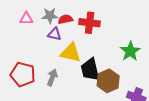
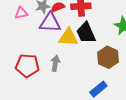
purple triangle: (54, 34) -> (50, 23), size x1.6
black trapezoid: (90, 70) -> (86, 33), moved

